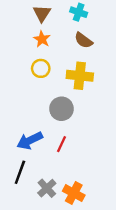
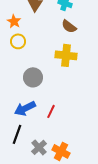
orange star: (42, 39) -> (14, 21), moved
yellow circle: (41, 68) -> (18, 41), moved
gray circle: (61, 109) -> (33, 77), moved

